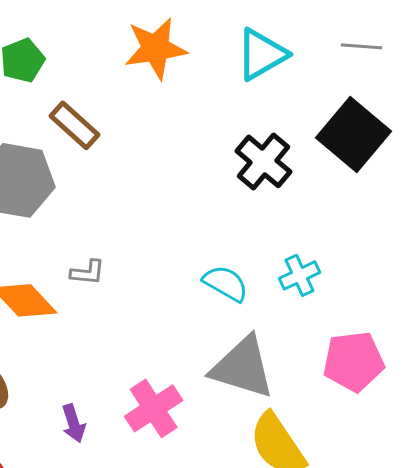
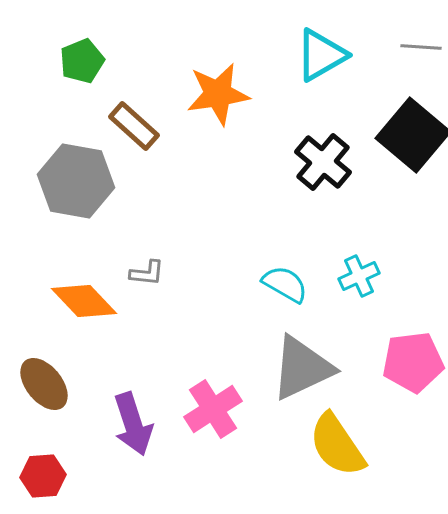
orange star: (156, 48) -> (218, 94), moved
gray triangle: (243, 367) -> (302, 368), turned -42
purple arrow: (74, 423) -> (133, 424), size x1.6

